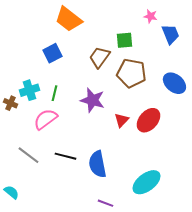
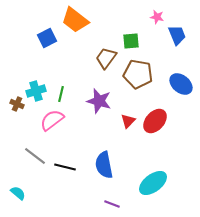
blue square: (52, 53) -> (47, 38), moved
black line: (65, 156) -> (65, 167), moved

